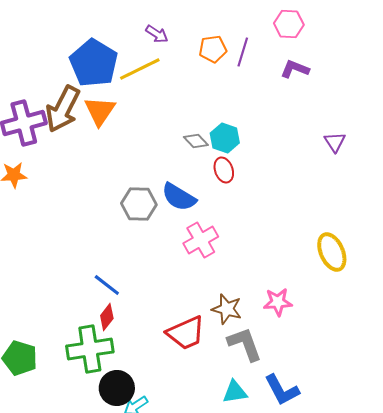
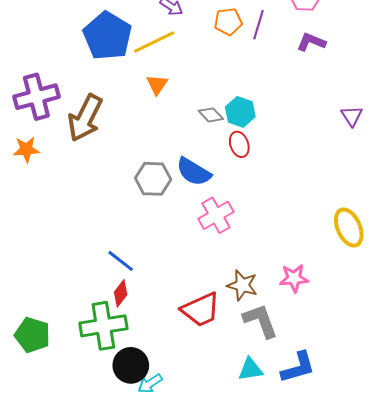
brown arrow: (63, 109) -> (85, 118), moved
orange triangle: (100, 111) -> (157, 85), moved, size x0.7
blue L-shape: (282, 390) -> (298, 367), turned -78

